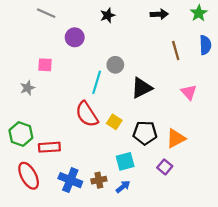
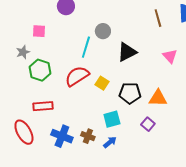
red semicircle: (87, 114) -> (77, 76), turned 90
green hexagon: (21, 134) -> (40, 70), moved
orange triangle: (176, 138) -> (158, 98), turned 30
brown cross: (99, 180) -> (88, 136), turned 32

